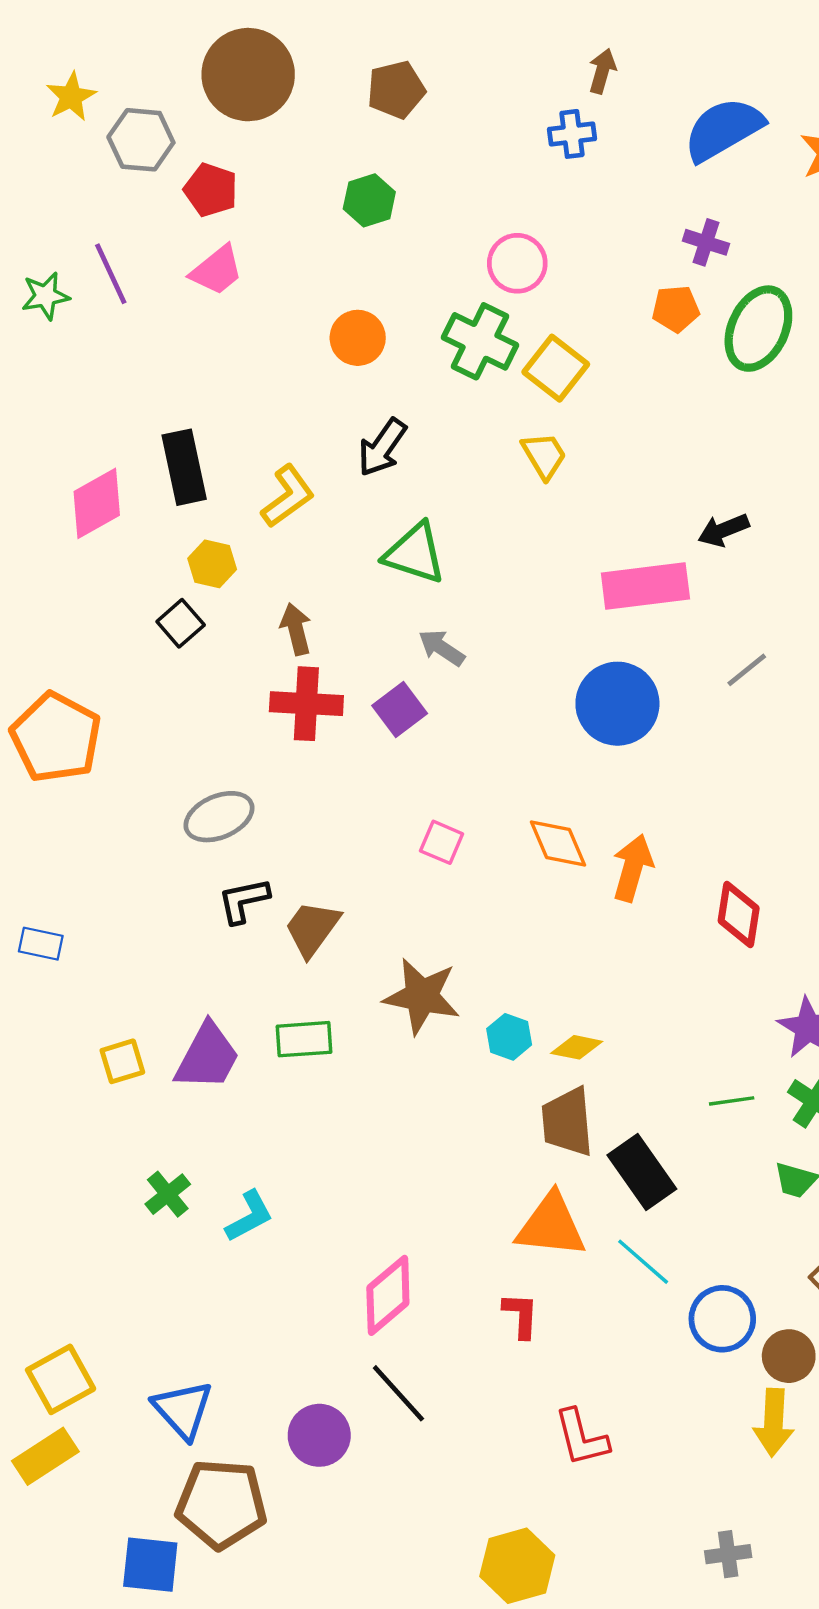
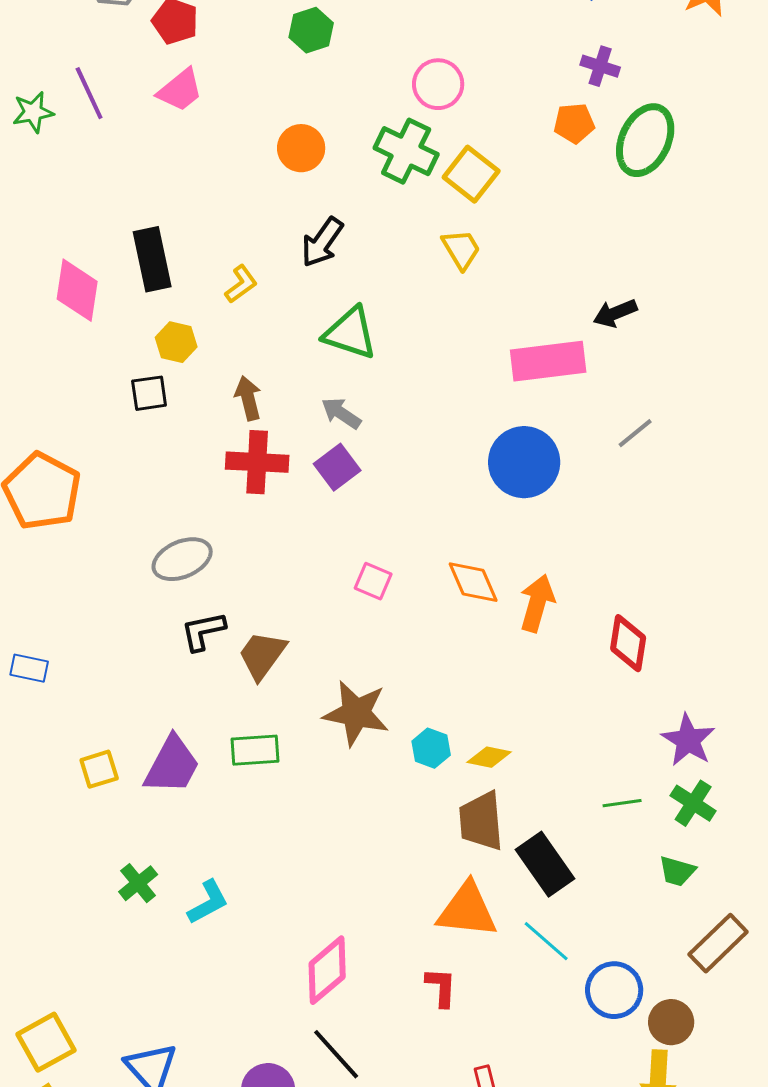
yellow L-shape: (288, 496) -> (241, 284), size x0.7
pink diamond: (97, 503) -> (77, 290), turned -52
black square: (181, 623) -> (149, 393), turned 33
gray arrow: (442, 648) -> (341, 413), moved

